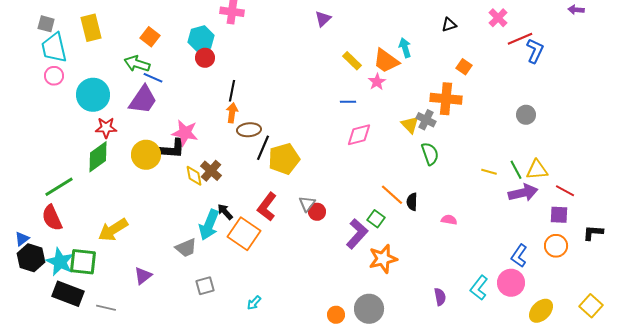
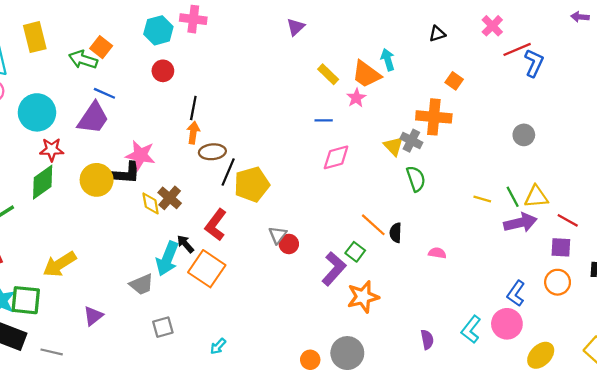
cyan hexagon: (201, 39) -> (158, 30), moved
green arrow: (137, 64) -> (83, 60), moved
red L-shape: (267, 207) -> (216, 225), moved

